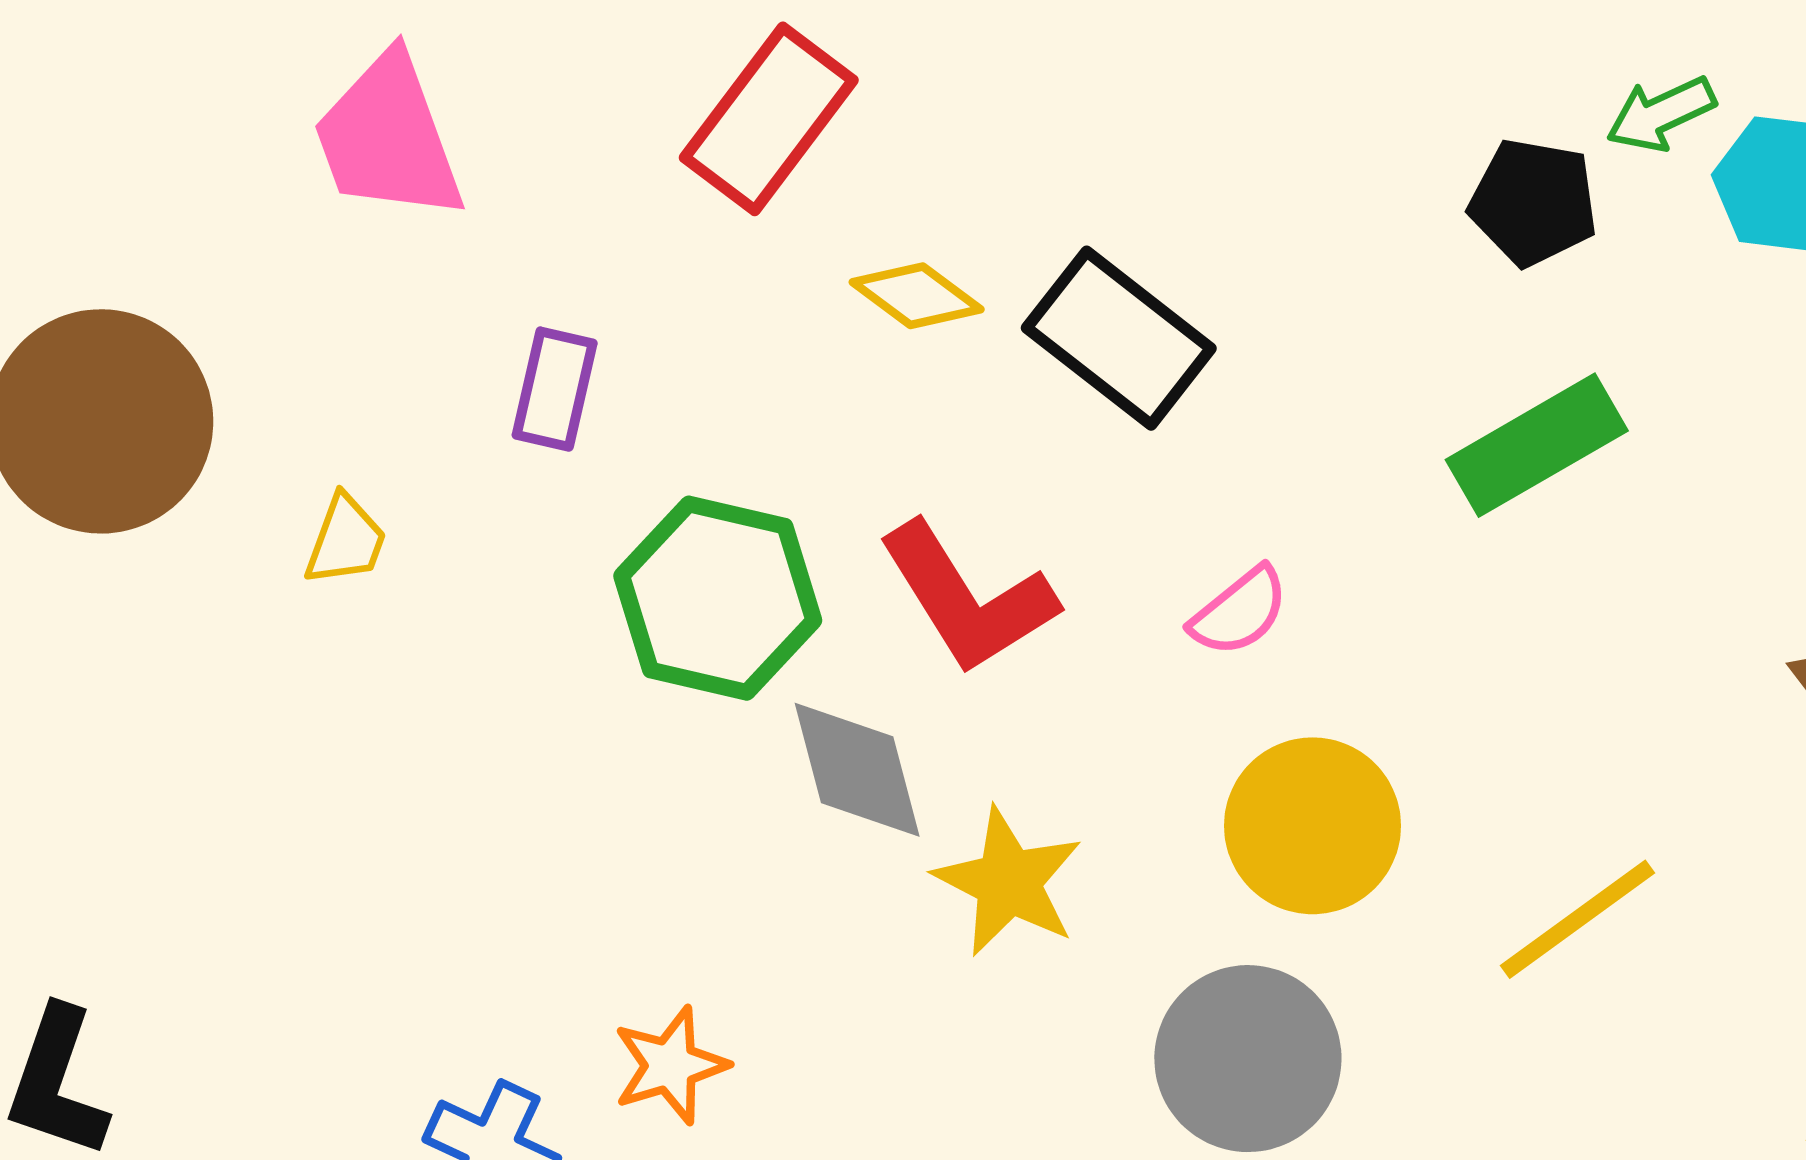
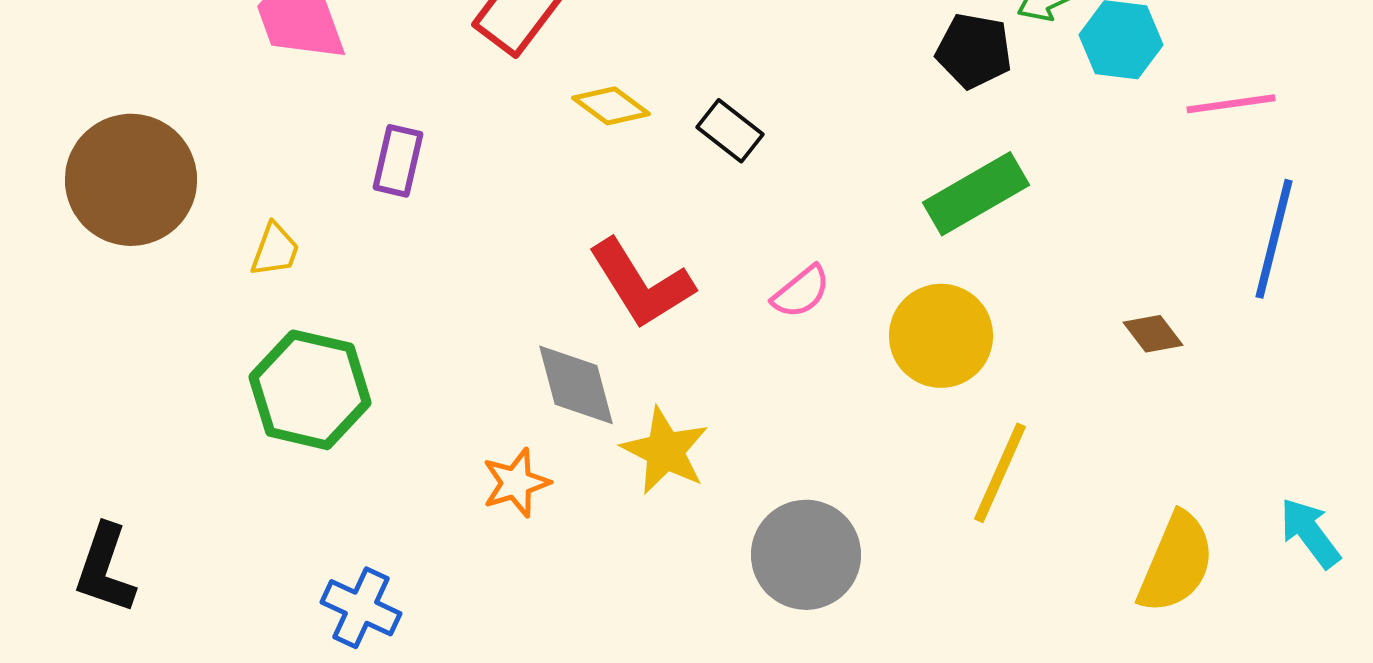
black rectangle: (1119, 338) -> (730, 131), size x0.6
green hexagon: (718, 598) -> (310, 390), moved
yellow circle: (1312, 826) -> (941, 336), moved
yellow line: (1578, 919) -> (1000, 473), turned -30
orange star: (670, 1065) -> (516, 483), moved

